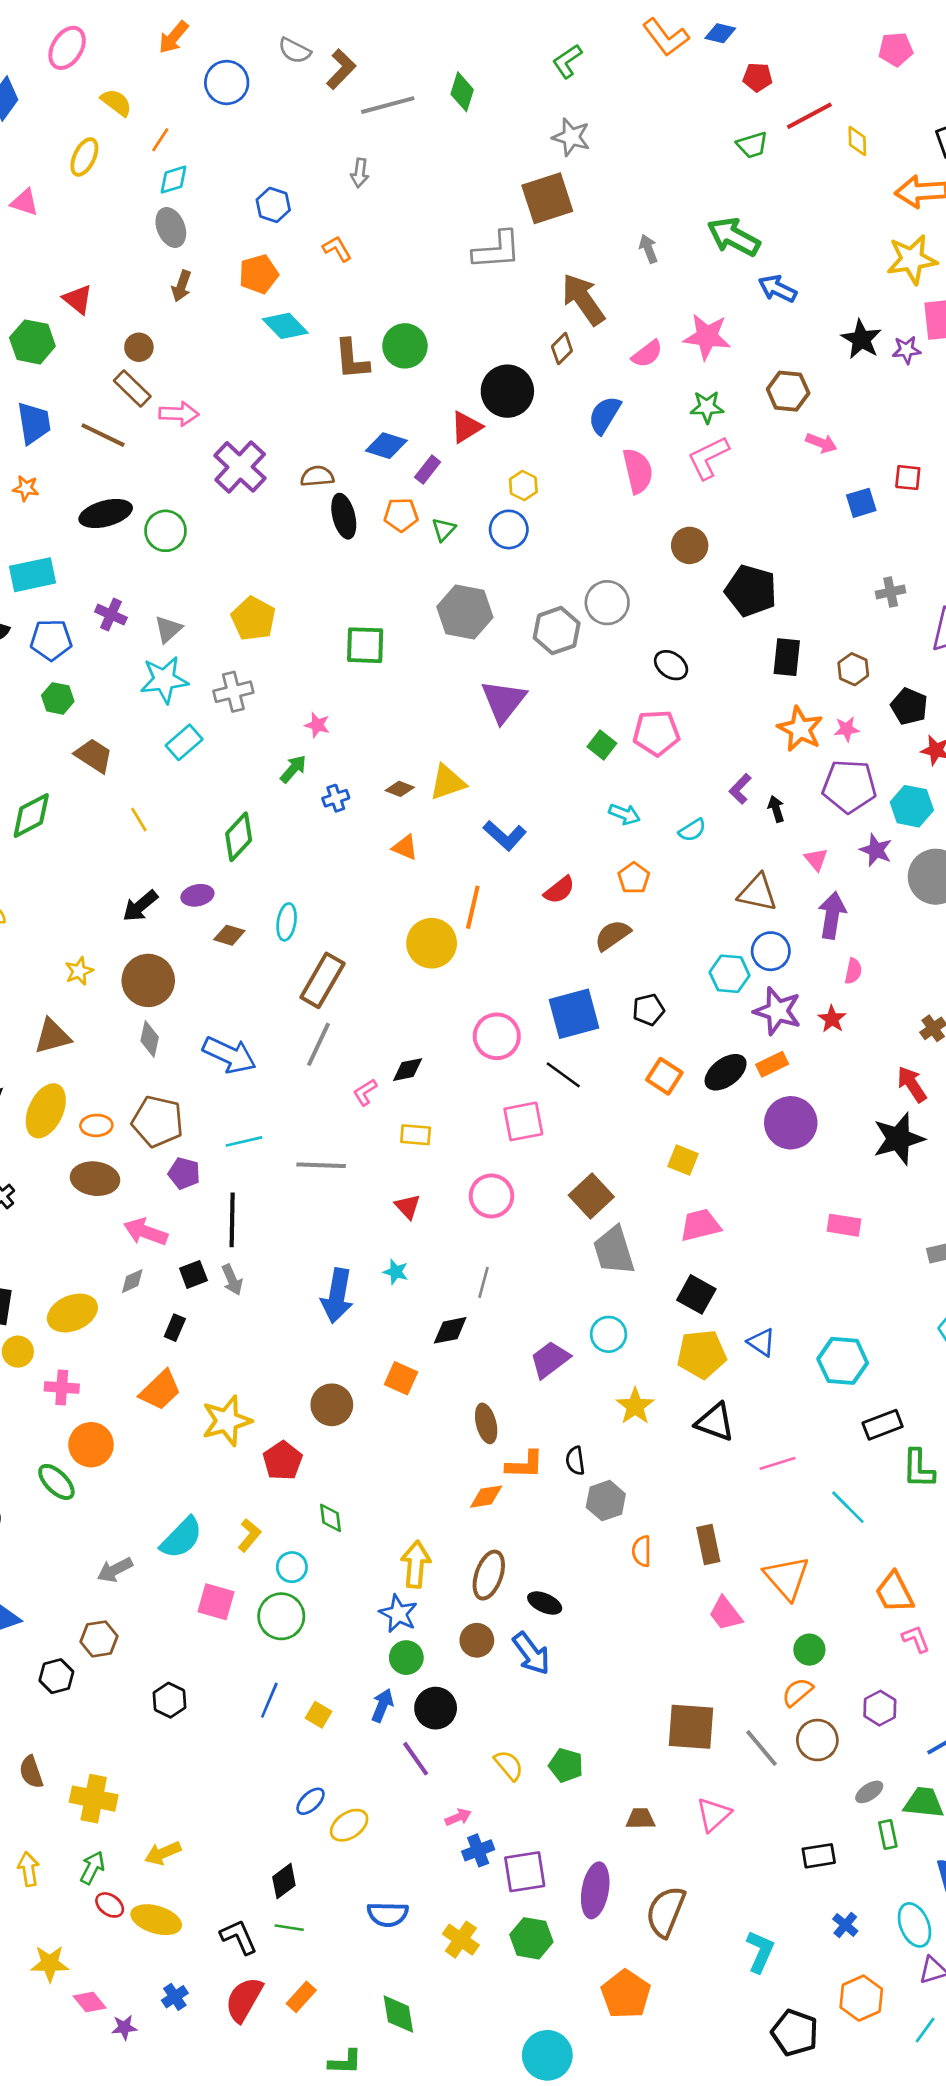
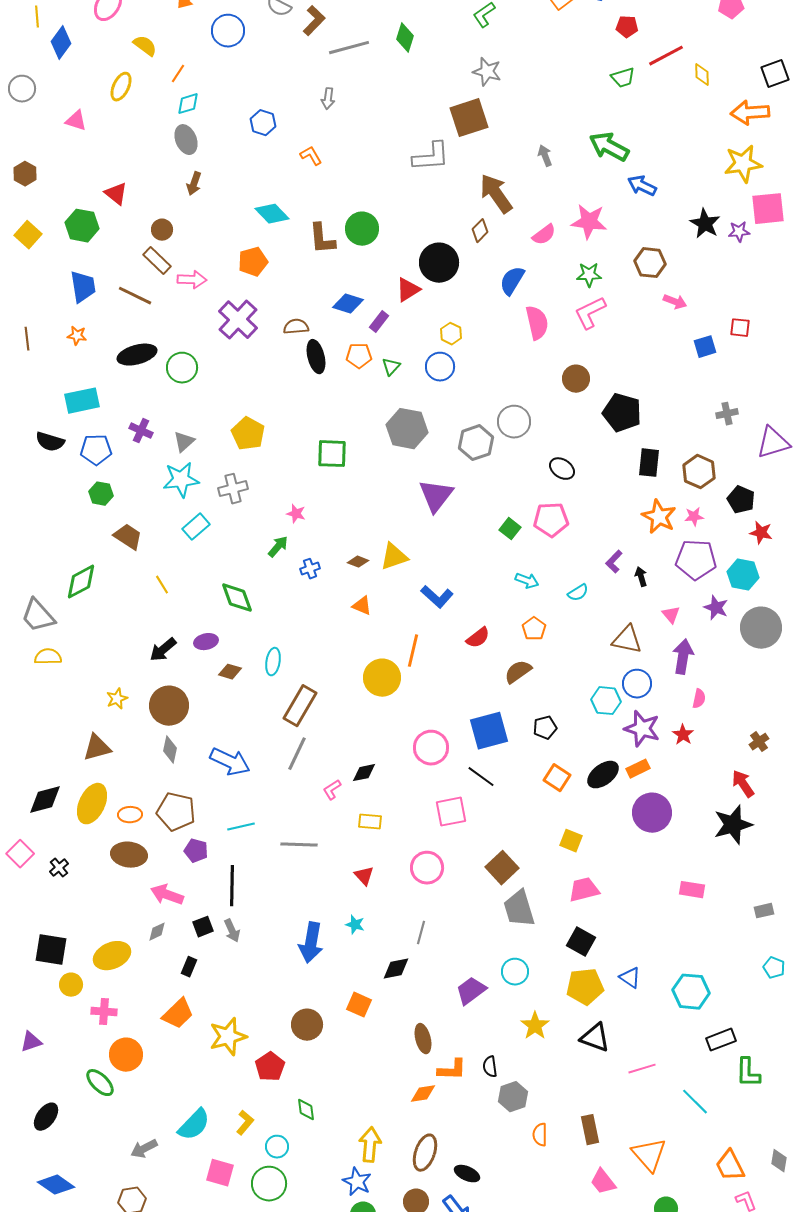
orange pentagon: (259, 274) -> (253, 262), moved
brown hexagon: (853, 669) -> (699, 472), size x1.4
green diamond: (239, 837) -> (237, 598), turned -63

